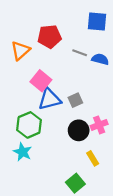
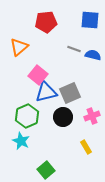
red pentagon: (49, 37) -> (46, 22), moved
gray square: (75, 100) -> (70, 93), size x1.5
black circle: (79, 130) -> (63, 117), moved
green square: (75, 183) -> (46, 170), moved

